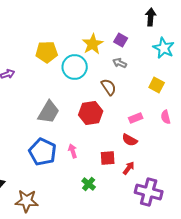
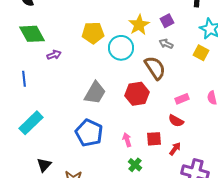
purple square: (121, 40) -> (167, 21), turned 32
yellow square: (157, 85) -> (201, 53), moved
brown semicircle: (109, 87) -> (155, 68), size x1.4
pink arrow: (73, 151) -> (127, 140), moved

